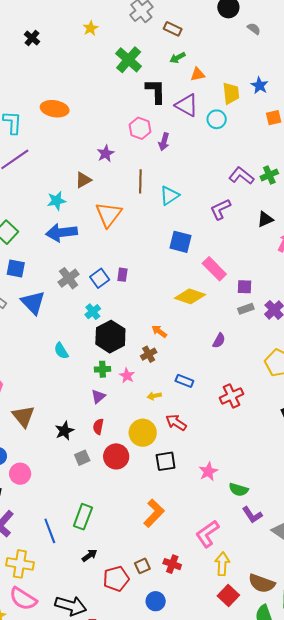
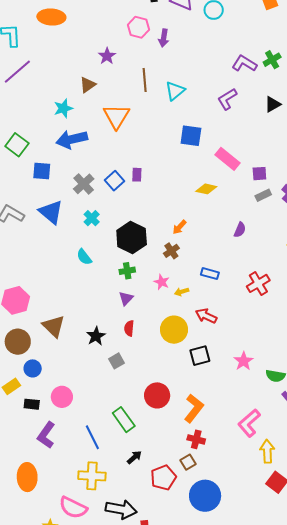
blue square: (16, 269) -> (42, 171), moved
yellow diamond: (190, 296) -> (206, 189), size x0.7
cyan cross: (93, 312) -> (92, 218), moved
orange arrow: (159, 331) -> (179, 227), turned -77
pink star: (127, 376) -> (162, 282), moved
red circle: (116, 456) -> (157, 395), moved
pink circle: (20, 474) -> (62, 397), moved
green rectangle: (83, 517) -> (124, 420), turned -50
yellow cross: (20, 564) -> (92, 476), moved
red cross: (172, 564) -> (196, 439), moved
blue circle: (156, 601) -> (205, 496), size x1.6

